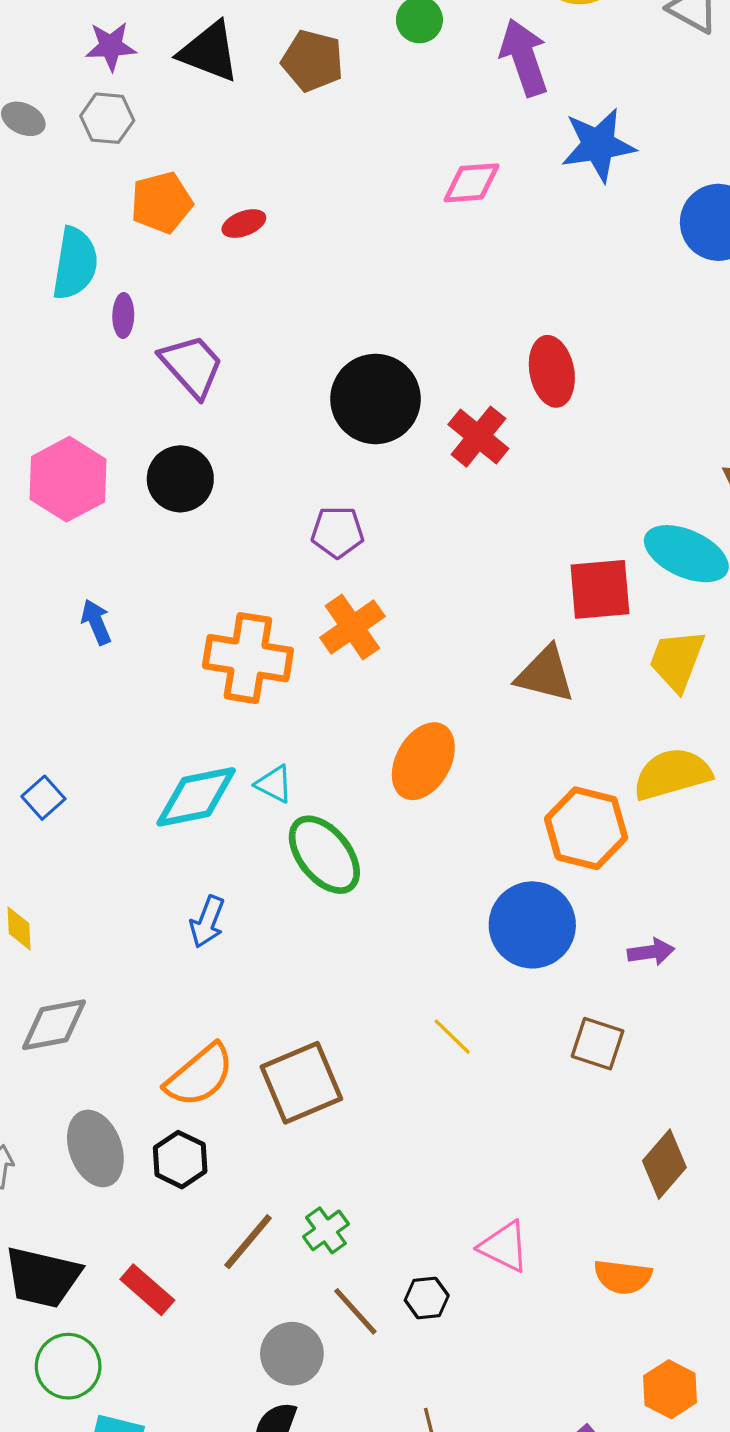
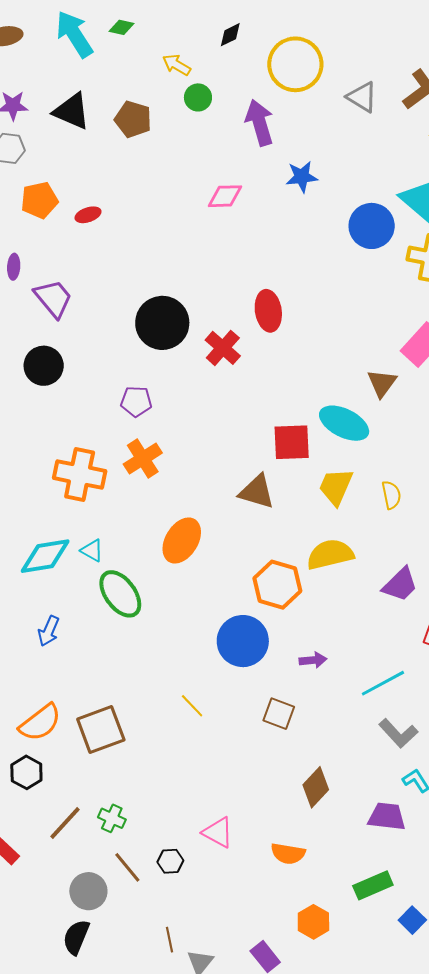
blue star: (598, 145) -> (302, 177), size x0.7
green cross: (326, 1230) -> (112, 818), turned -32

